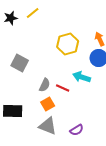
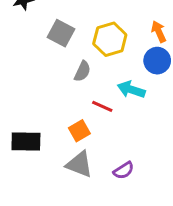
gray square: (20, 63) -> (61, 33), moved
gray semicircle: (45, 85) -> (82, 71), moved

